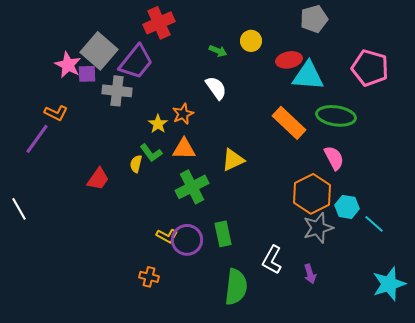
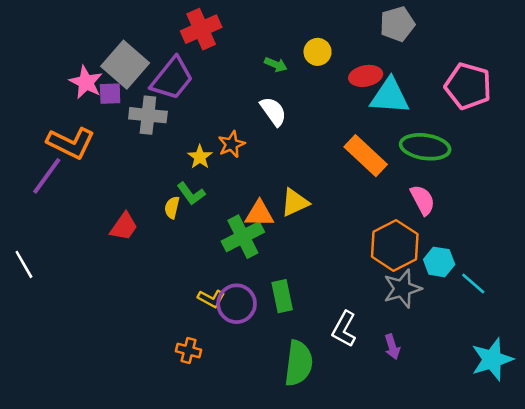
orange L-shape: (56, 113) -> (71, 143), size x1.6
orange triangle: (184, 149) -> (259, 214), moved

